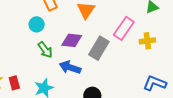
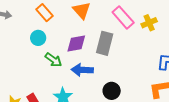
pink rectangle: (124, 28) -> (123, 17), turned -60

